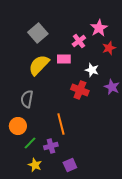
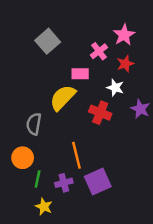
red star: (109, 48) -> (125, 64), moved
yellow semicircle: (39, 65) -> (63, 98), moved
green line: (30, 143) -> (38, 179), turned -32
purple square: (70, 165) -> (98, 182), moved, size x1.5

